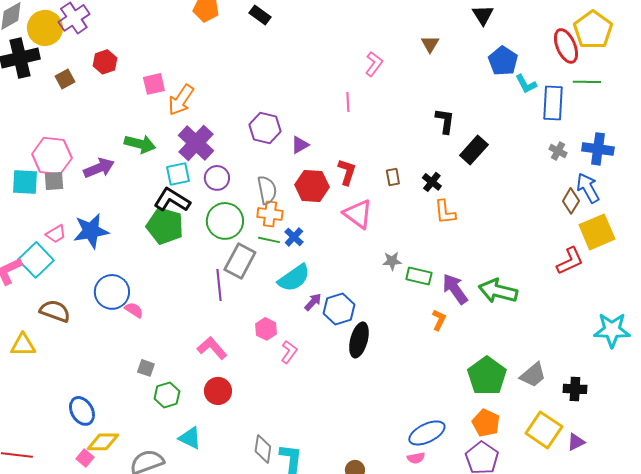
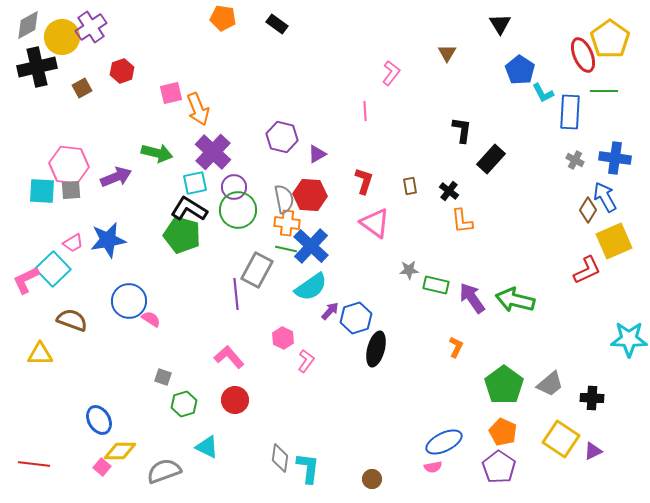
orange arrow: (181, 100) -> (198, 109), turned -56
red hexagon: (312, 186) -> (310, 195), moved
green circle: (225, 221) -> (238, 210), moved
blue cross: (294, 237) -> (311, 246), size x1.8
orange L-shape: (439, 320) -> (456, 347), moved

